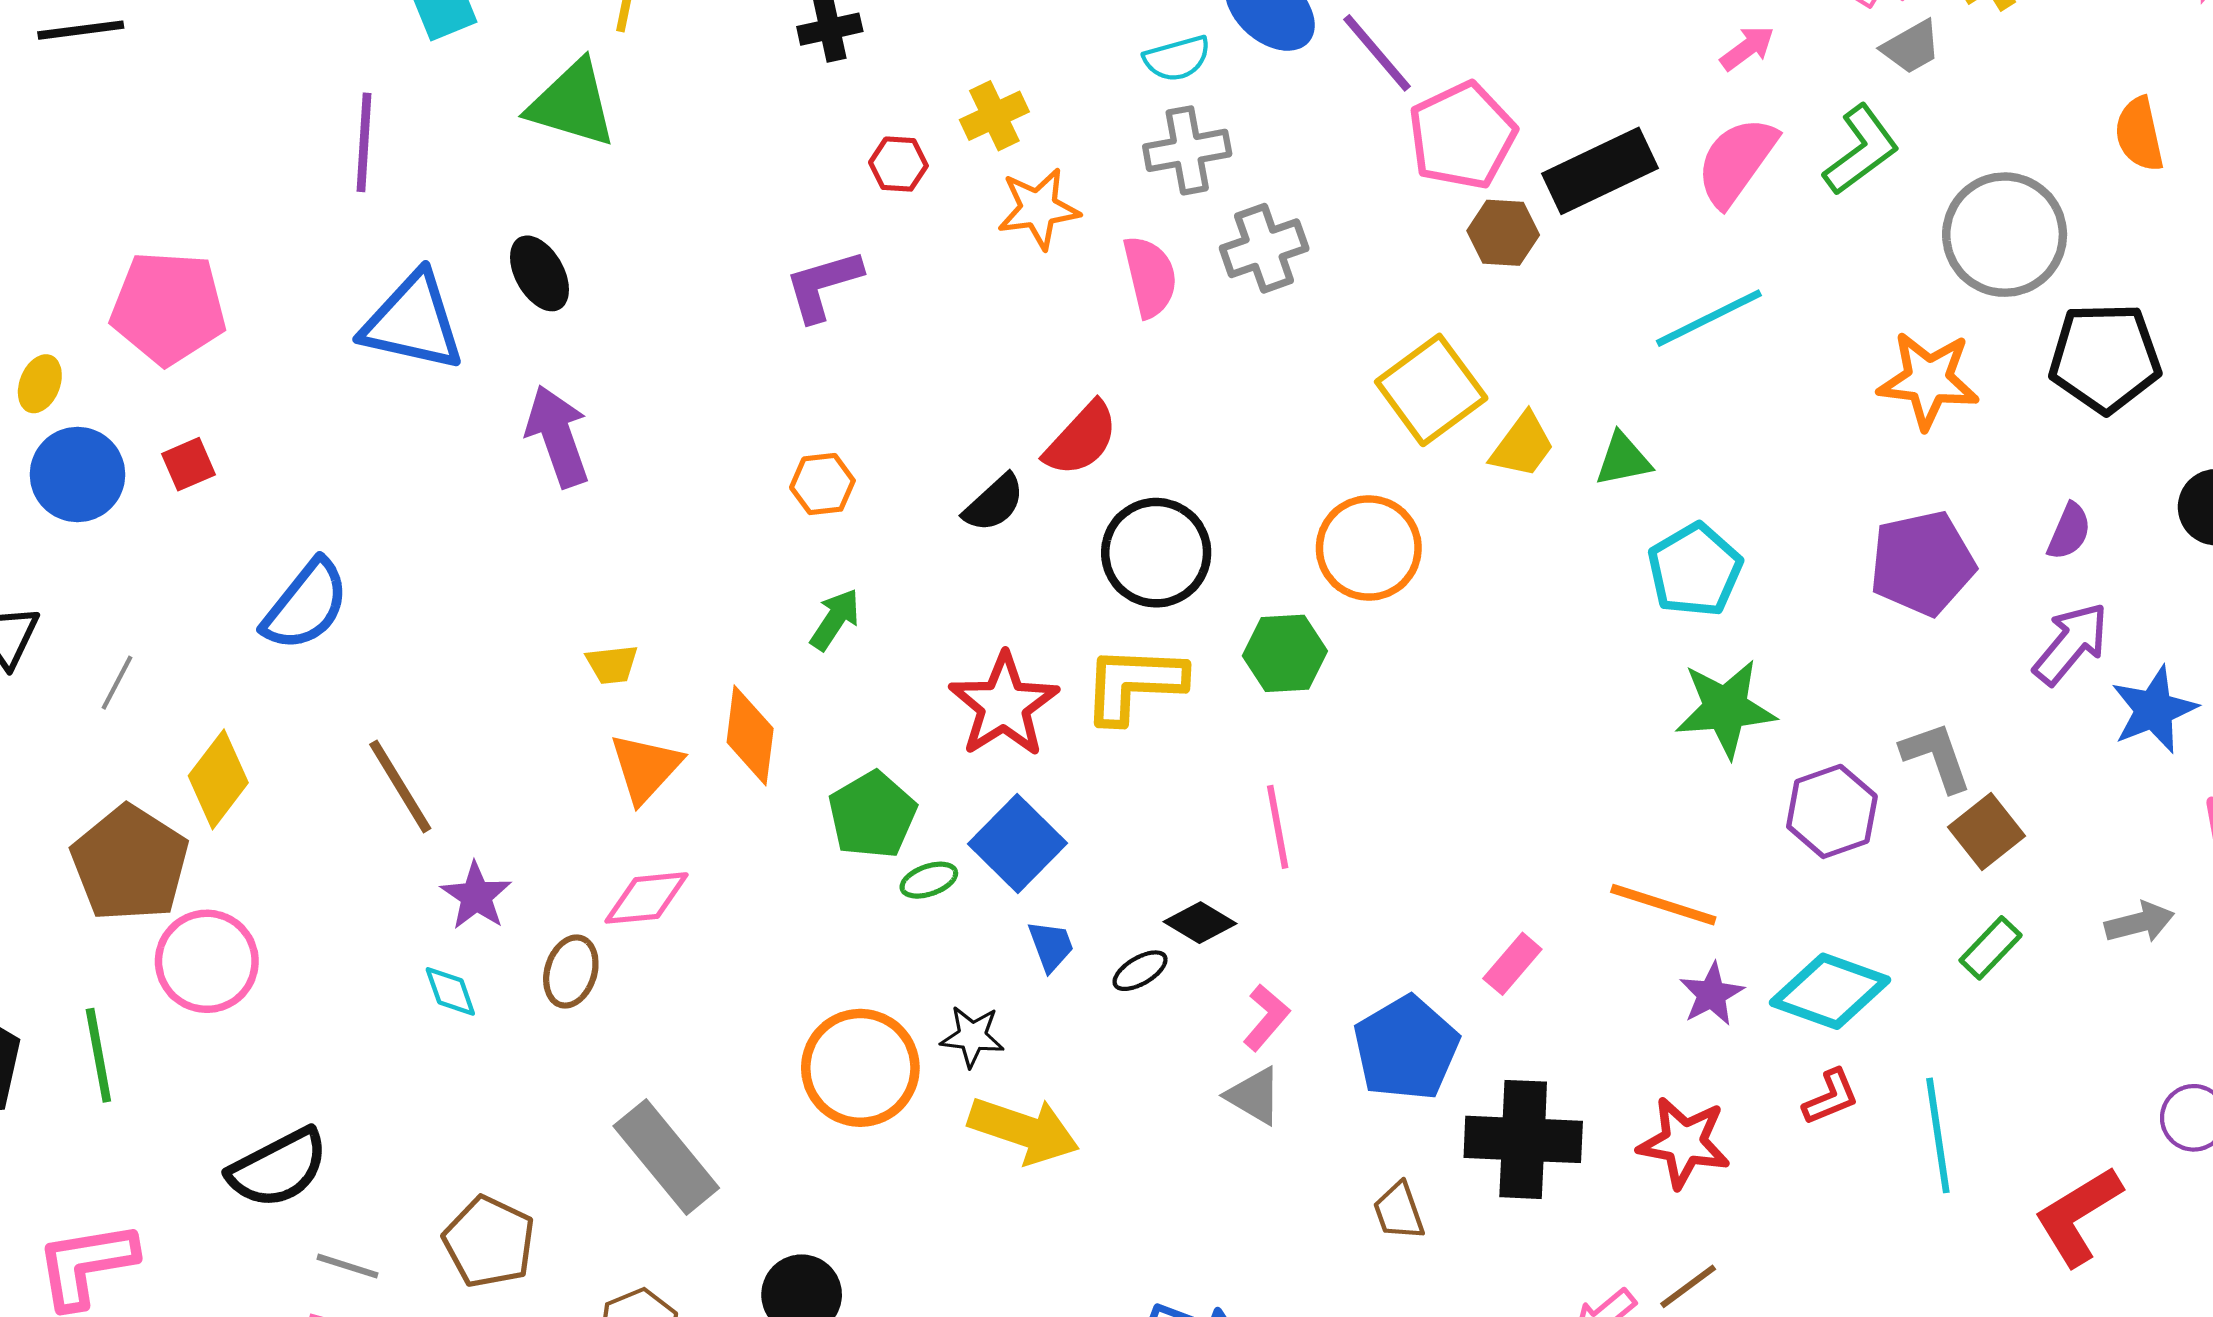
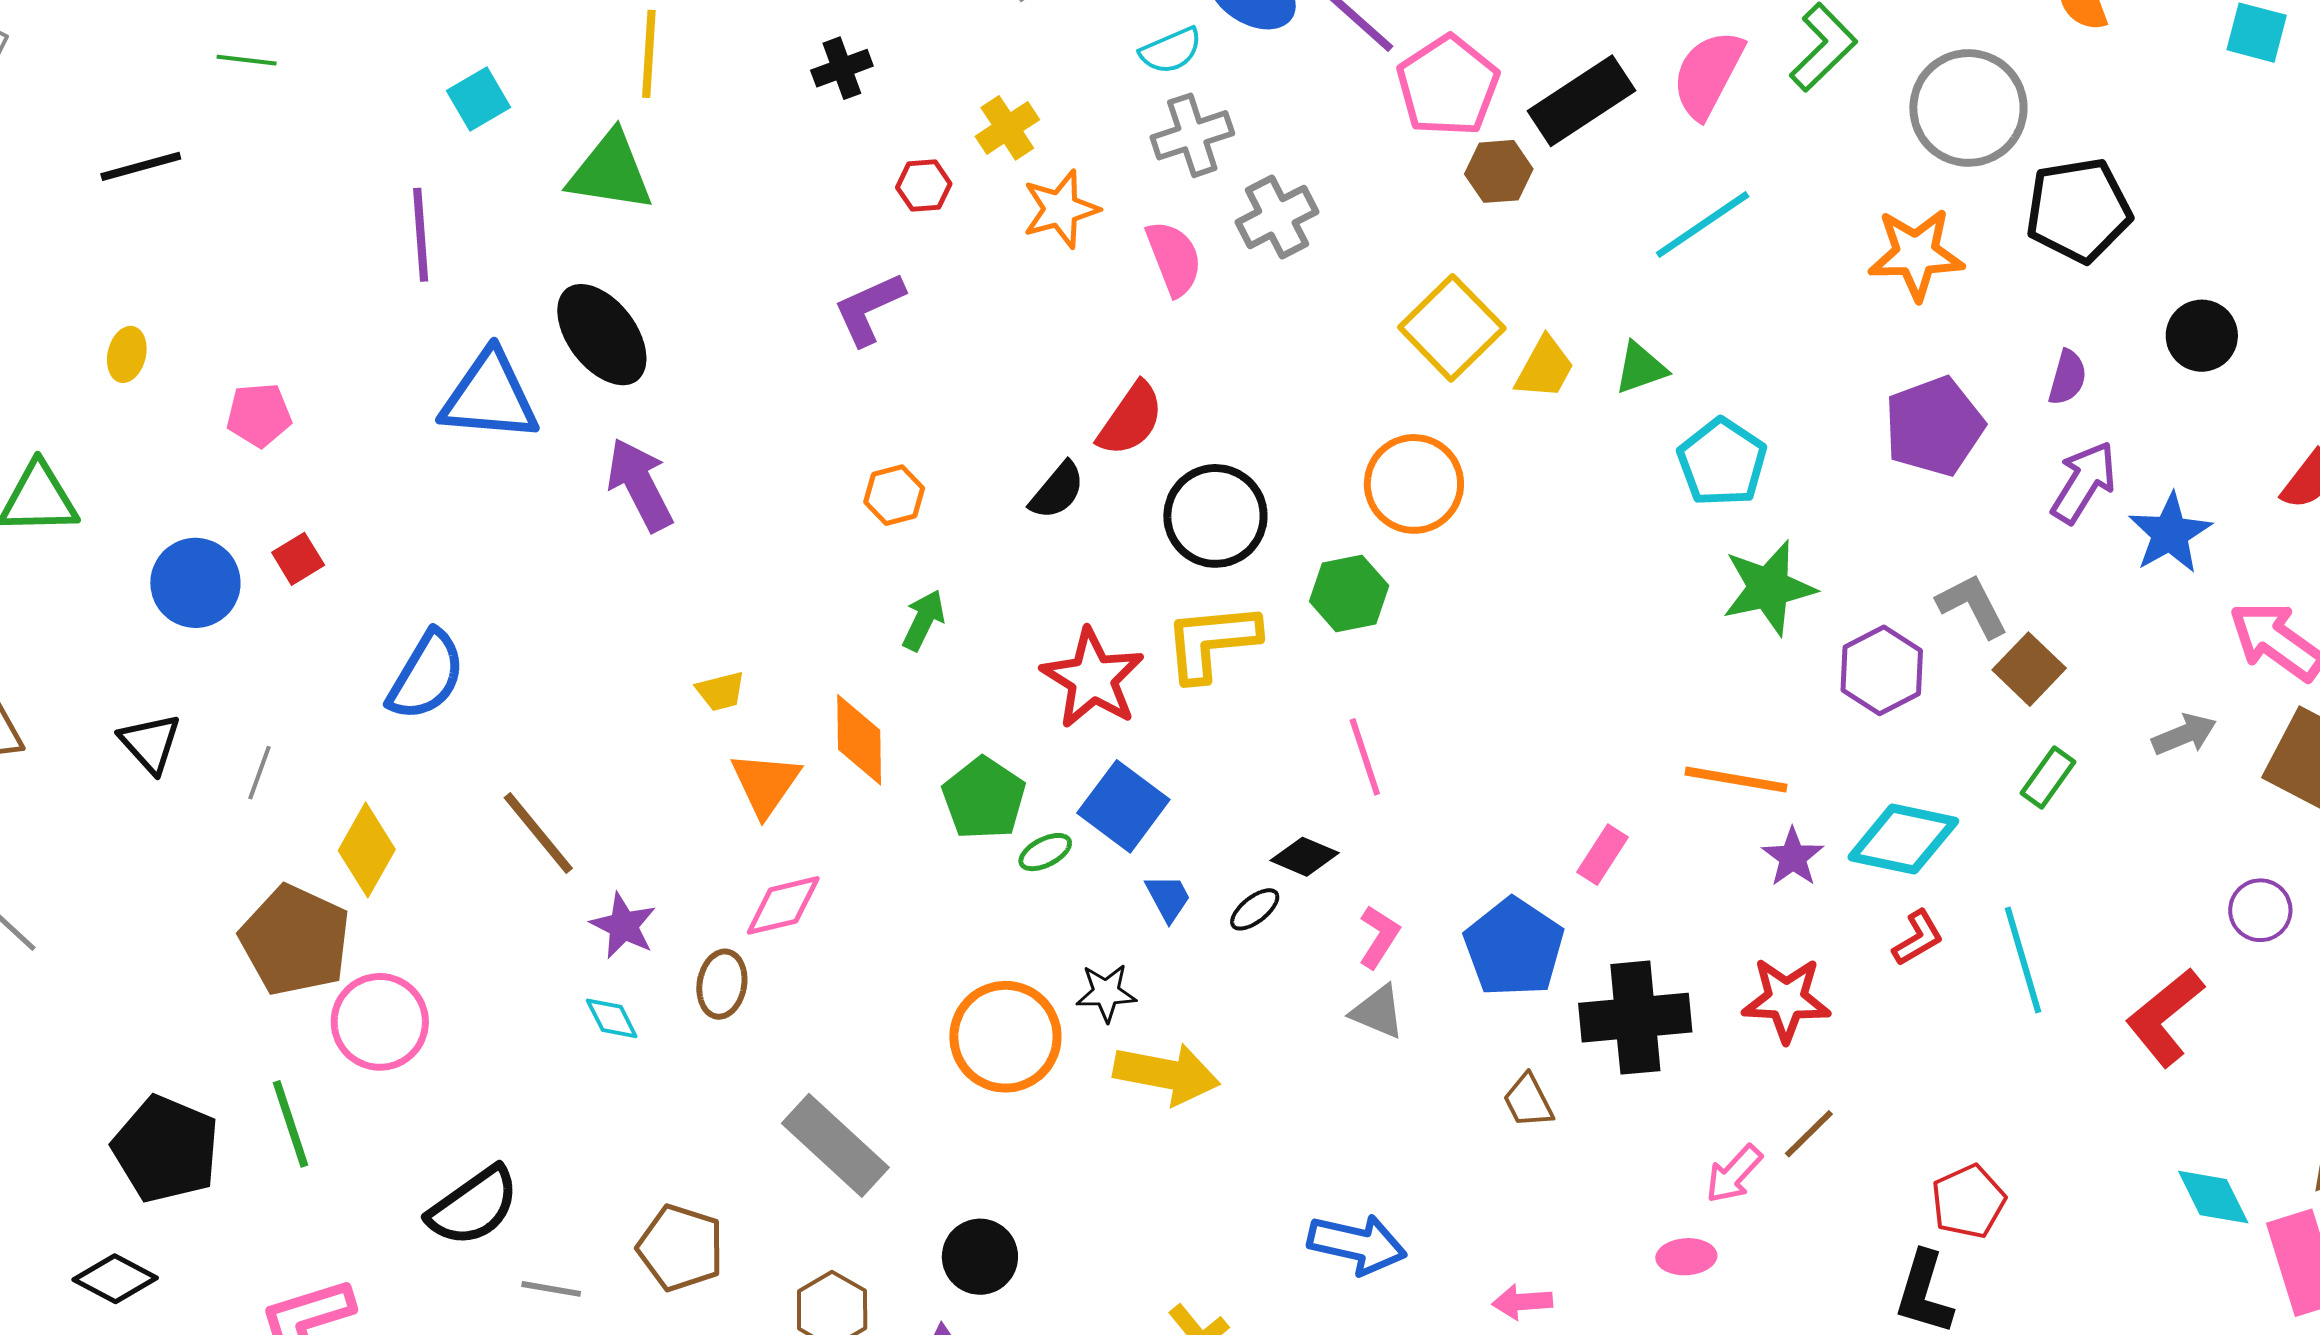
black ellipse: (539, 273) -> (602, 335), size x1.5
pink pentagon: (168, 308) -> (259, 415), size x0.6
yellow ellipse: (40, 384) -> (127, 354), moved

